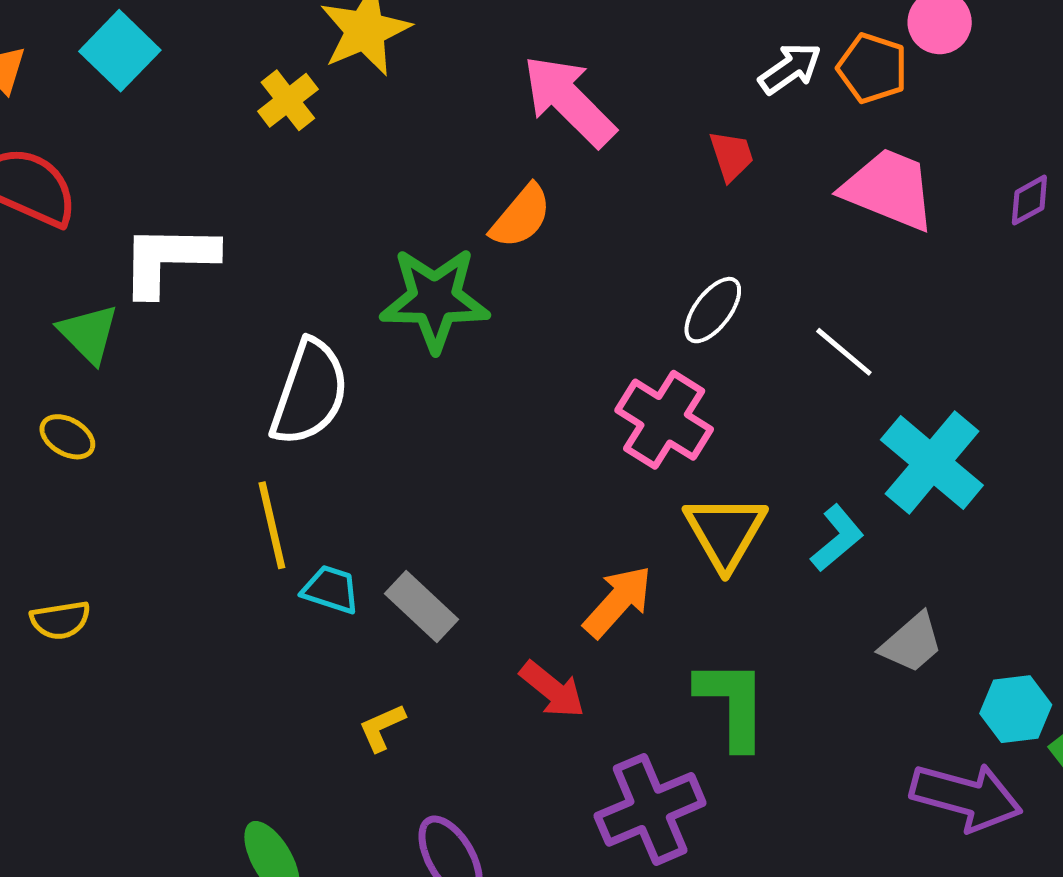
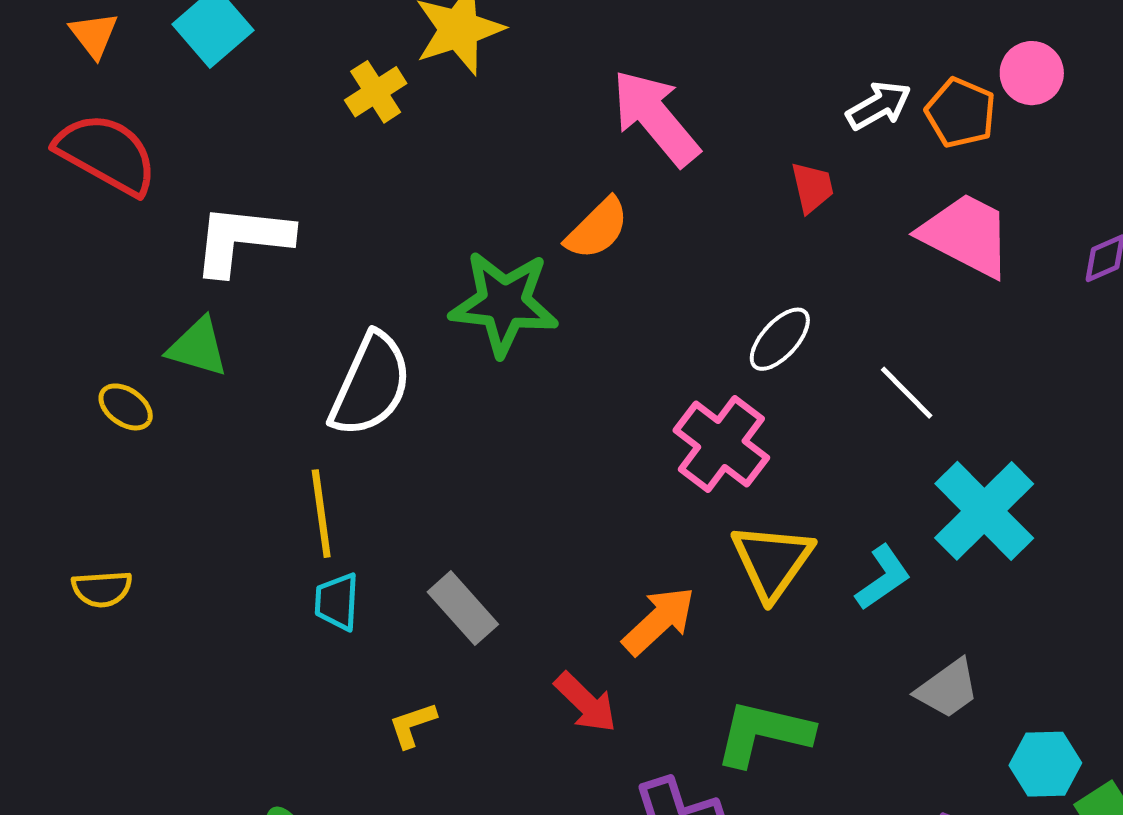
green triangle: (88, 334) -> (198, 347), moved, turned -34
cyan trapezoid: (331, 589) -> (337, 602), moved, turned -110
green L-shape: (732, 704) -> (763, 733), turned -82

